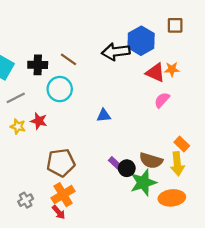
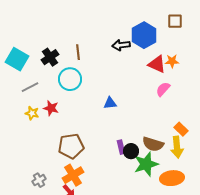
black arrow: (116, 52) -> (121, 45), size x0.7
brown line: (68, 59) -> (78, 52), turned 49
black cross: (38, 65) -> (50, 57), turned -36
purple rectangle: (116, 164) -> (121, 147), turned 32

